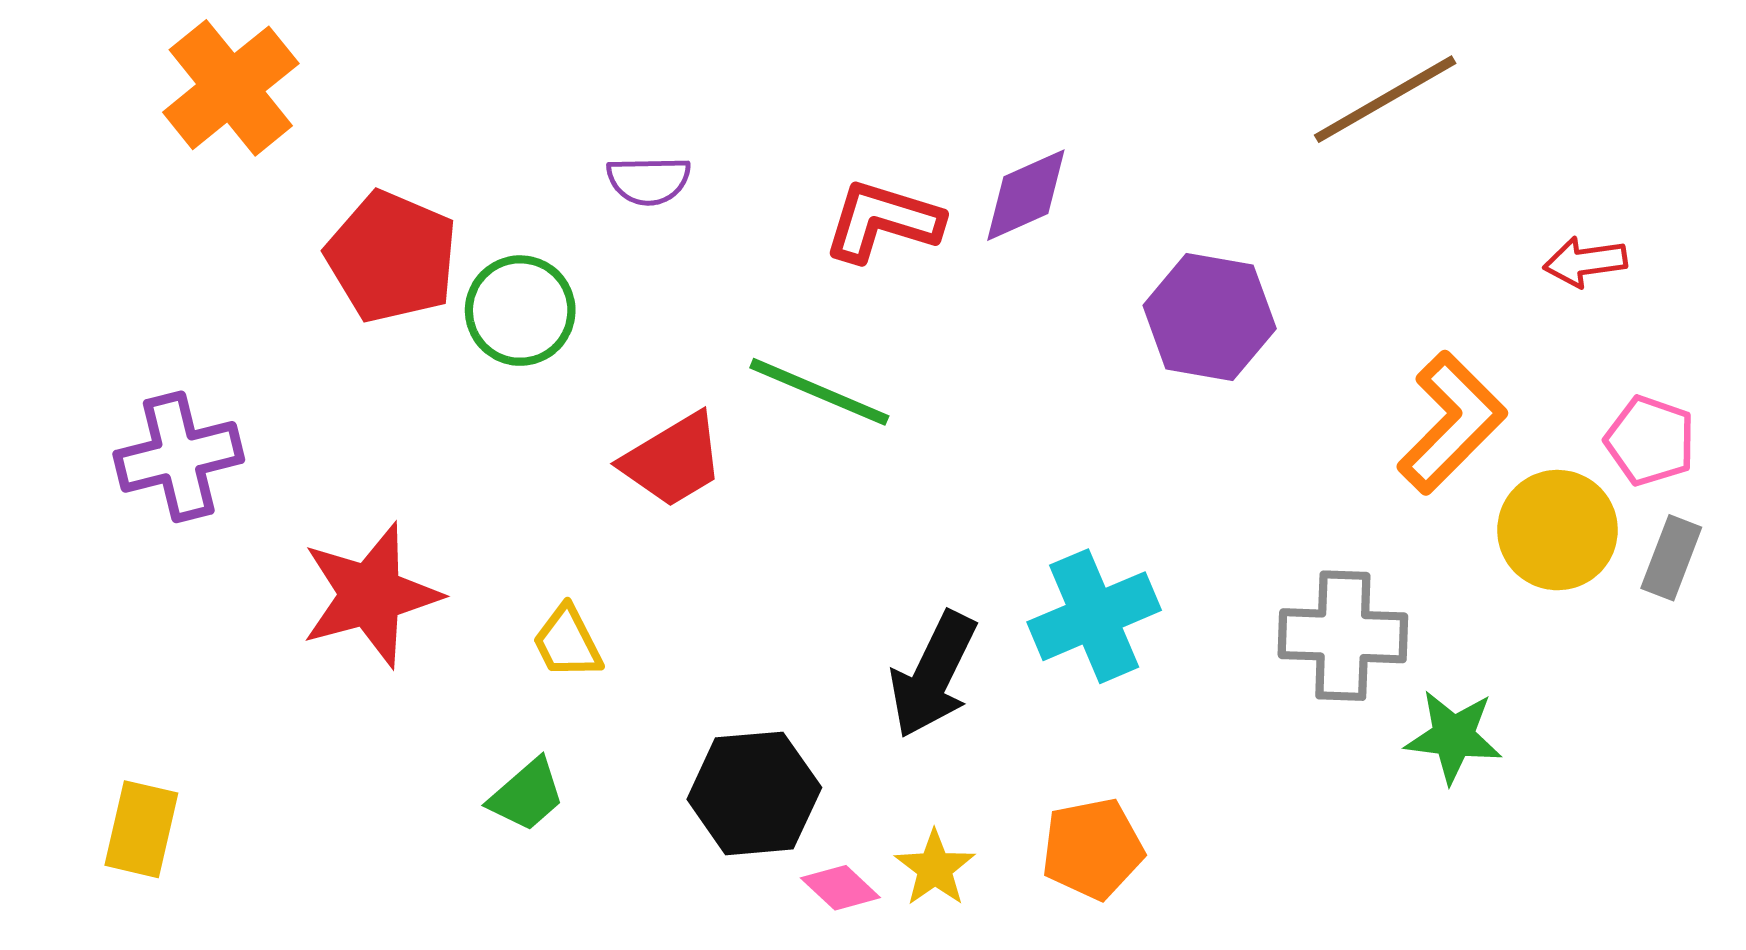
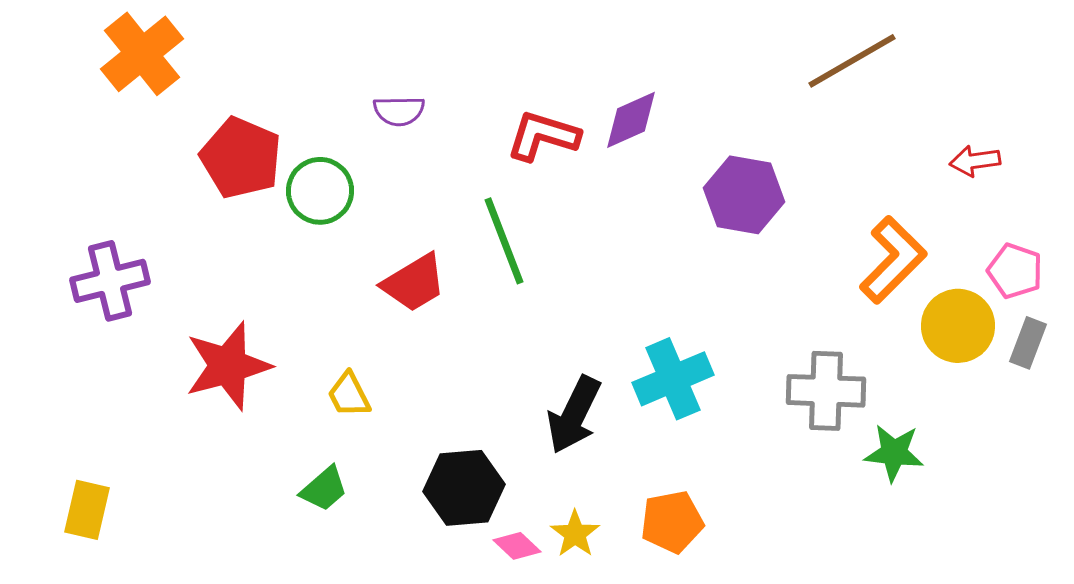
green line: (819, 392) -> (504, 241), turned 46

